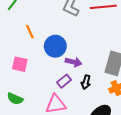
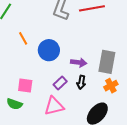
purple arrow: (74, 62) -> (79, 63), moved
pink square: (20, 64) -> (25, 85), moved

